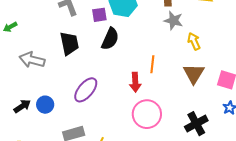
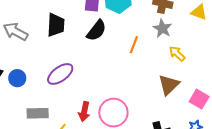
yellow arrow: (194, 41) -> (177, 54), turned -36
orange line: (152, 64) -> (134, 45), moved
red arrow: (135, 82) -> (84, 112), moved

